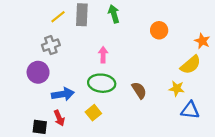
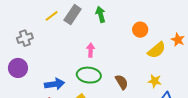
gray rectangle: (82, 15) -> (73, 15), turned 30
gray cross: (51, 45) -> (25, 38), moved
yellow semicircle: (191, 65) -> (157, 50), moved
purple circle: (38, 72) -> (18, 68), moved

